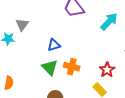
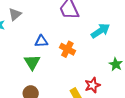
orange cross: (72, 67) -> (67, 49), moved
red star: (107, 70) -> (92, 85), moved

